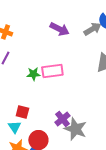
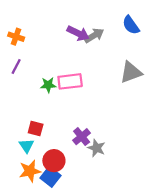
gray arrow: (92, 29) -> (94, 35), moved
gray star: (75, 129) -> (96, 148), size x0.7

